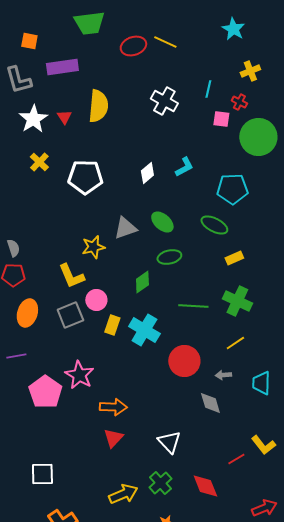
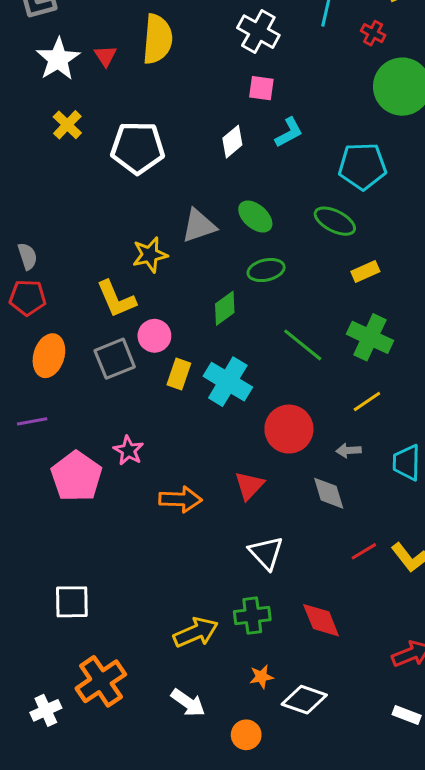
pink square: (221, 119) -> (261, 88), moved
green line: (193, 306) -> (303, 345), turned 36
pink star: (79, 375) -> (128, 450), size x0.7
red triangle: (113, 438) -> (249, 486), moved
red line: (236, 459) -> (364, 551), moved
green cross: (160, 483) -> (252, 616), turned 35

